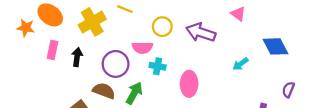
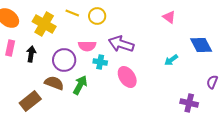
yellow cross: (92, 22) -> (44, 24), turned -30
yellow circle: (162, 27) -> (97, 16), moved
purple arrow: (201, 32) -> (121, 44), moved
pink ellipse: (189, 84) -> (127, 77), turned -35

